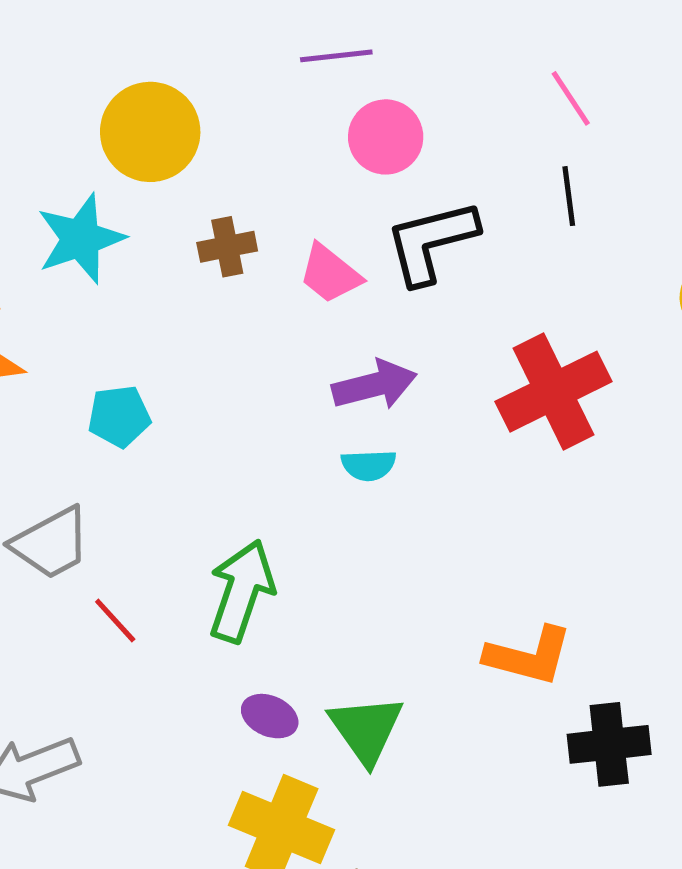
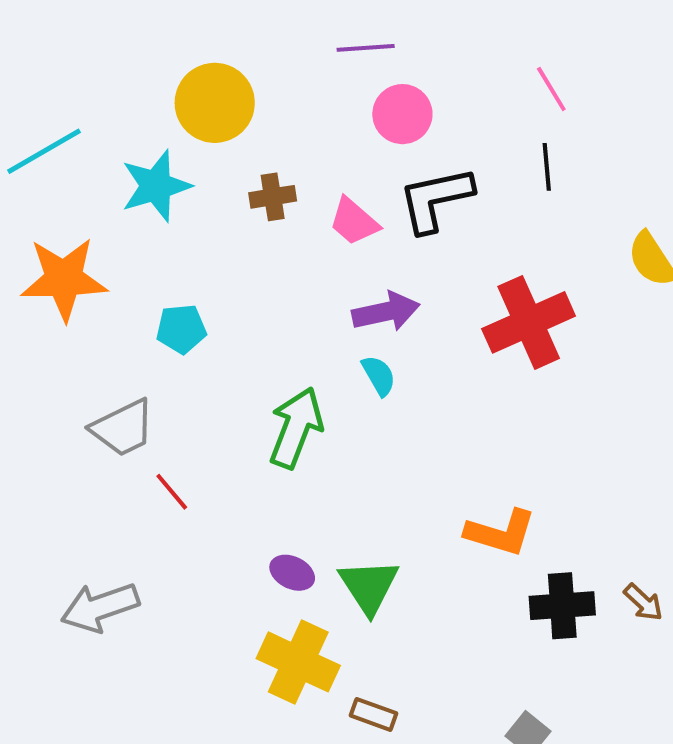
cyan semicircle: (369, 465) -> (379, 375), turned -120
green arrow: (241, 591) -> (296, 428), moved

